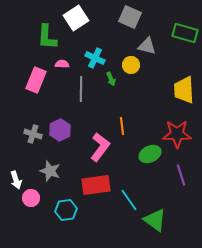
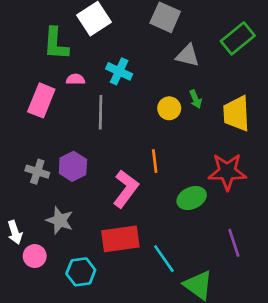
green rectangle: (185, 33) -> (238, 38), turned -55
yellow circle: (131, 65) -> (169, 108), moved
green arrow: (111, 79) -> (196, 99), moved
purple line: (181, 175) -> (234, 243), moved

